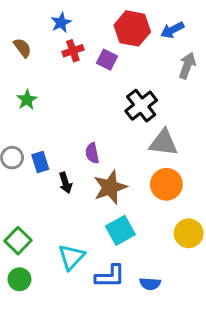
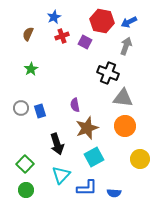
brown semicircle: (22, 48) -> (28, 34), turned -120
gray arrow: (187, 66) -> (126, 46), moved
black cross: (141, 106) -> (108, 73), turned -30
black arrow: (65, 183) -> (57, 144), moved, size x1.5

